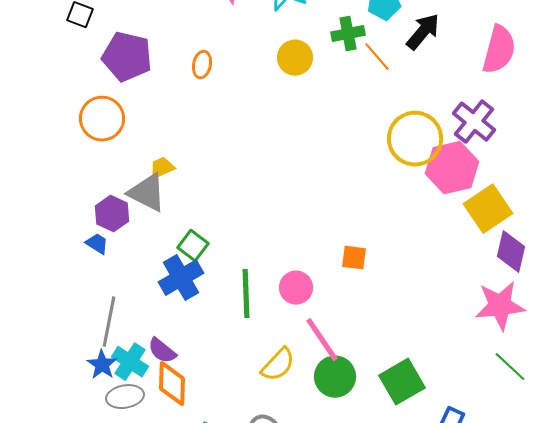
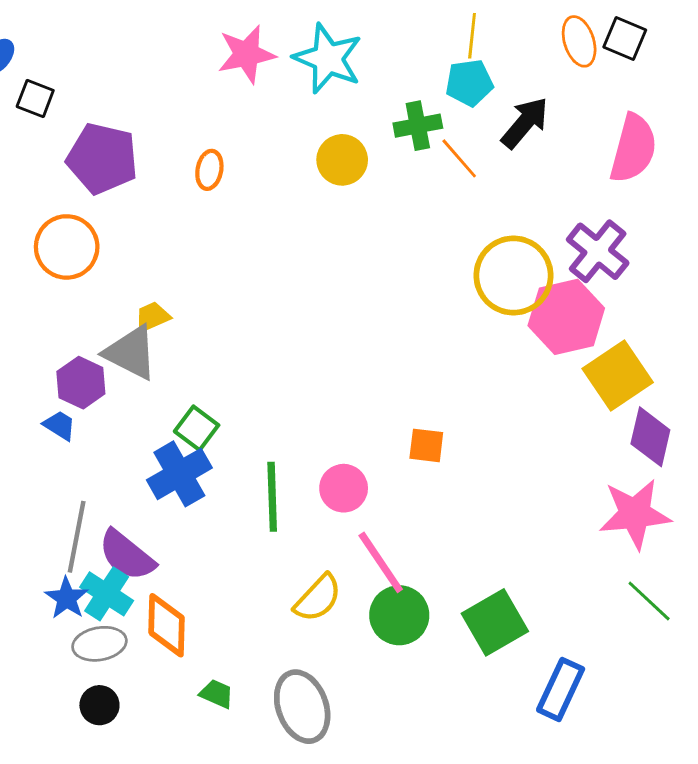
purple semicircle: (162, 351) -> (127, 555), moved, size x1.4

